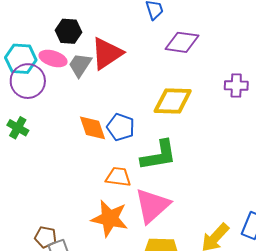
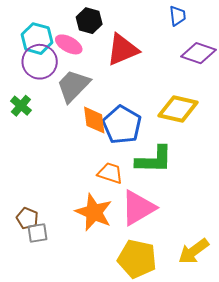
gray trapezoid: (80, 65) -> (73, 86), moved, size x1.4
blue pentagon: (121, 127) -> (122, 125), size x1.4

